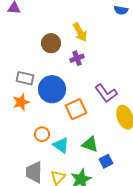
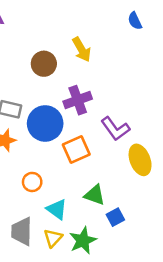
blue semicircle: (121, 10) -> (135, 21), turned 56
purple cross: (77, 58) -> (78, 100), moved, size x1.5
cyan triangle: (61, 145) -> (57, 209), moved

